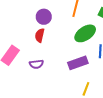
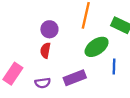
purple rectangle: (78, 63) -> (75, 78), moved

